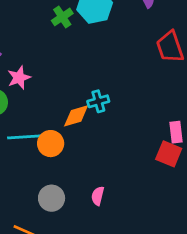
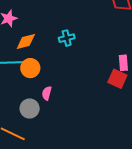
orange diamond: (76, 116) -> (26, 41), moved
pink semicircle: (98, 196) -> (47, 93), moved

